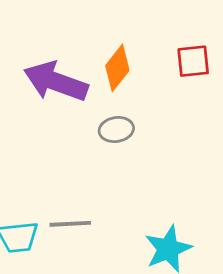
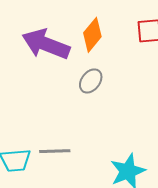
gray ellipse: (116, 130) -> (91, 81), turned -45

